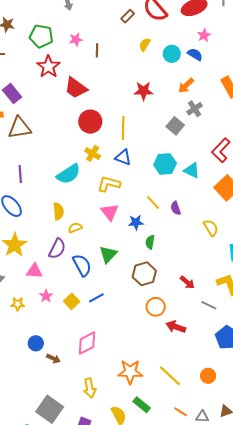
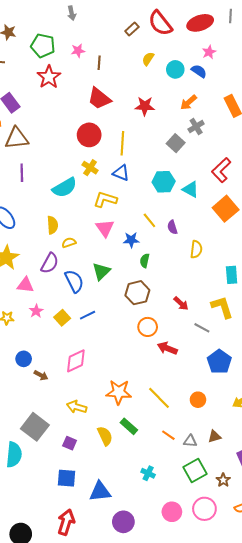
red trapezoid: (76, 88) -> (99, 99), moved
purple line: (20, 174) -> (22, 173), moved
yellow semicircle: (211, 228) -> (196, 249), moved, turned 36
yellow arrow: (90, 388) -> (77, 407), turned 114

